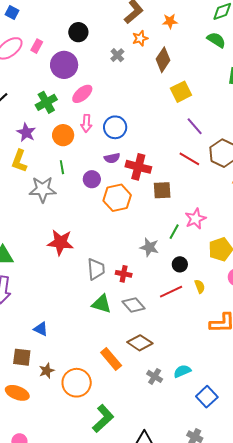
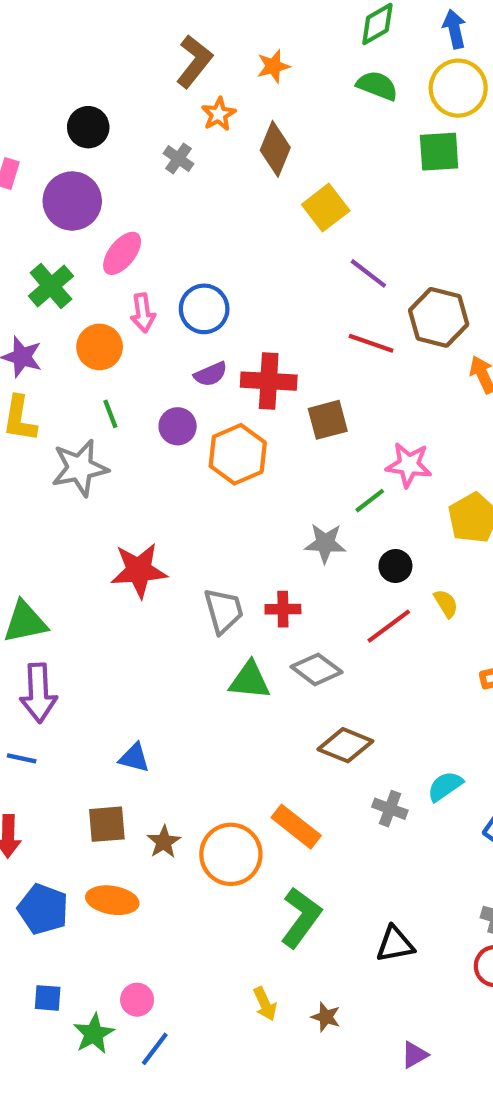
pink star: (195, 219) -> (409, 465), turned -30
green line: (174, 232) -> (370, 501), turned 35
orange rectangle: (111, 359) -> (296, 827), moved

